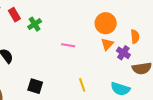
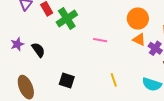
green cross: (35, 24) -> (67, 18), size x1.5
orange triangle: (107, 44) -> (139, 39), turned -48

